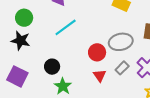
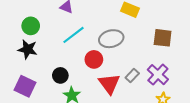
gray ellipse: (121, 42) -> (111, 39), moved
red circle: (97, 52) -> (94, 59), moved
red triangle: (100, 76) -> (109, 84), size x1.6

